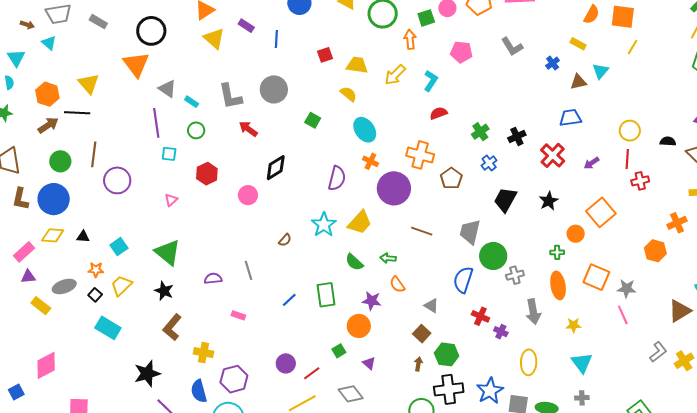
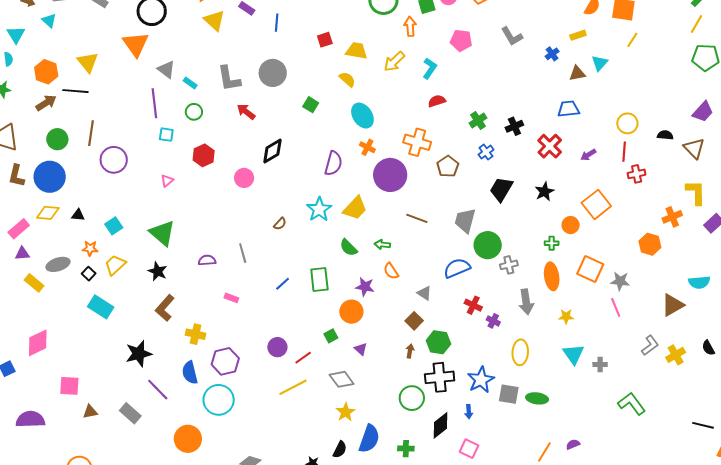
yellow rectangle: (578, 44) -> (578, 35), turned -49
blue semicircle: (463, 280) -> (457, 268), turned 48
gray cross: (582, 398) -> (600, 364), moved

